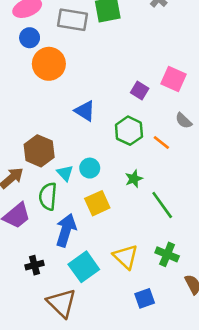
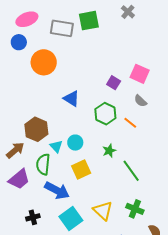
blue circle: (30, 38) -> (19, 42), moved
gray semicircle: (184, 121) -> (140, 101), moved
blue arrow: (66, 230) -> (57, 190), turned 100

